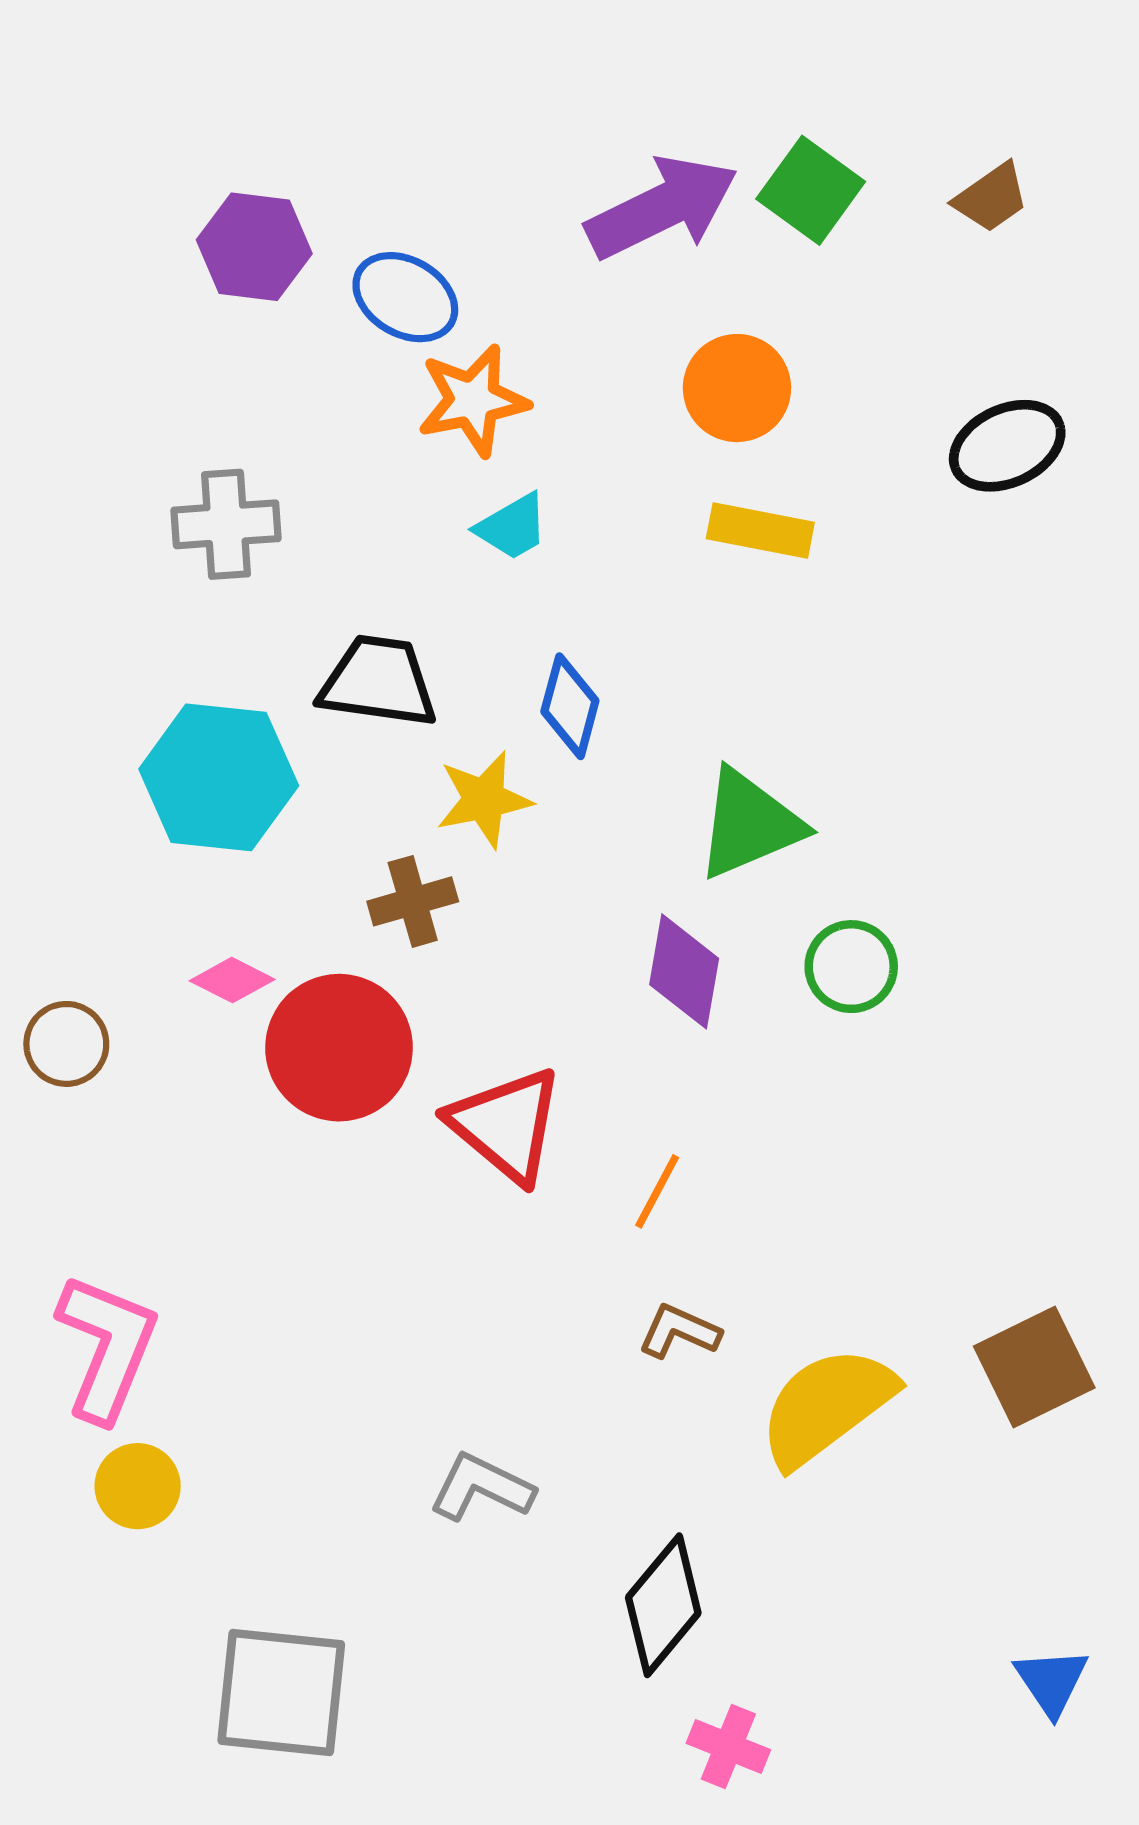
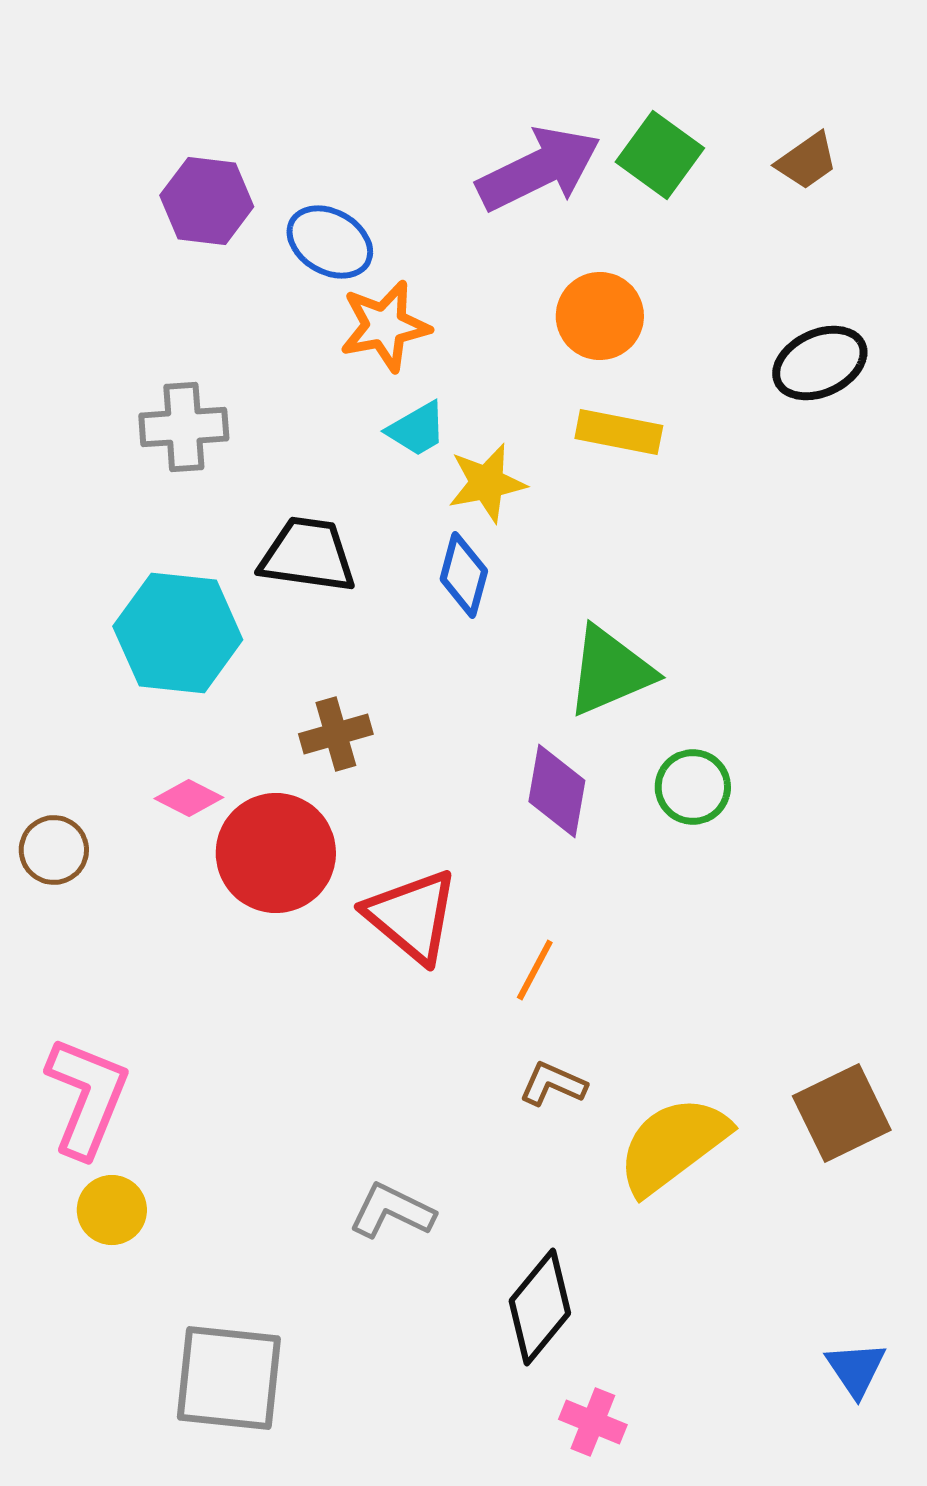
yellow star: (484, 799) -> (487, 483), moved

